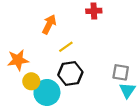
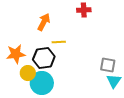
yellow line: (66, 47) -> (59, 42), turned 32
black hexagon: (70, 73) -> (44, 58), moved

